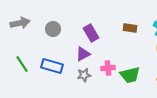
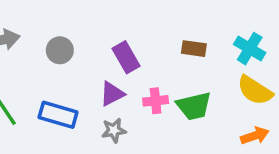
pink cross: (108, 68) -> (156, 101), moved
green trapezoid: (130, 75) -> (194, 106), moved

